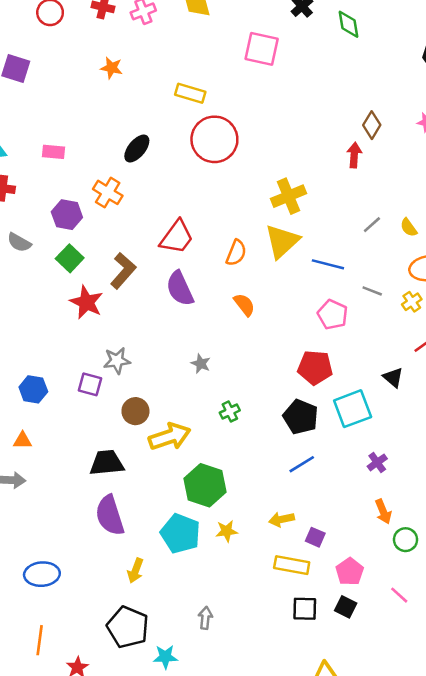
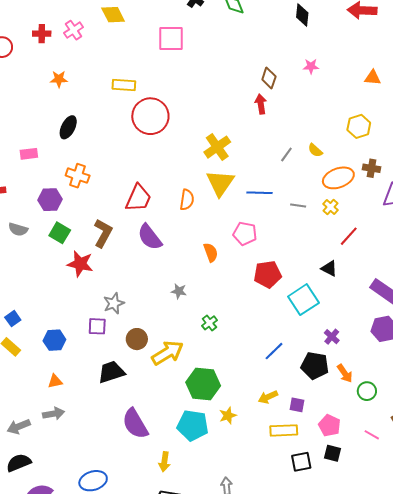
black ellipse: (137, 148) -> (68, 127), moved
orange semicircle: (244, 305) -> (211, 252), moved, turned 30
pink pentagon: (333, 315) -> (245, 234), moved
black pentagon: (301, 417) -> (315, 366), moved
black trapezoid: (107, 463) -> (111, 372), moved

